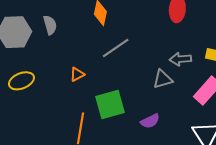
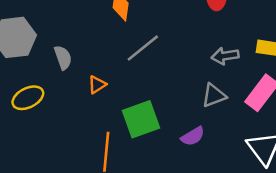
gray semicircle: (50, 25) -> (63, 58), moved
gray triangle: (163, 79) -> (214, 95), moved

